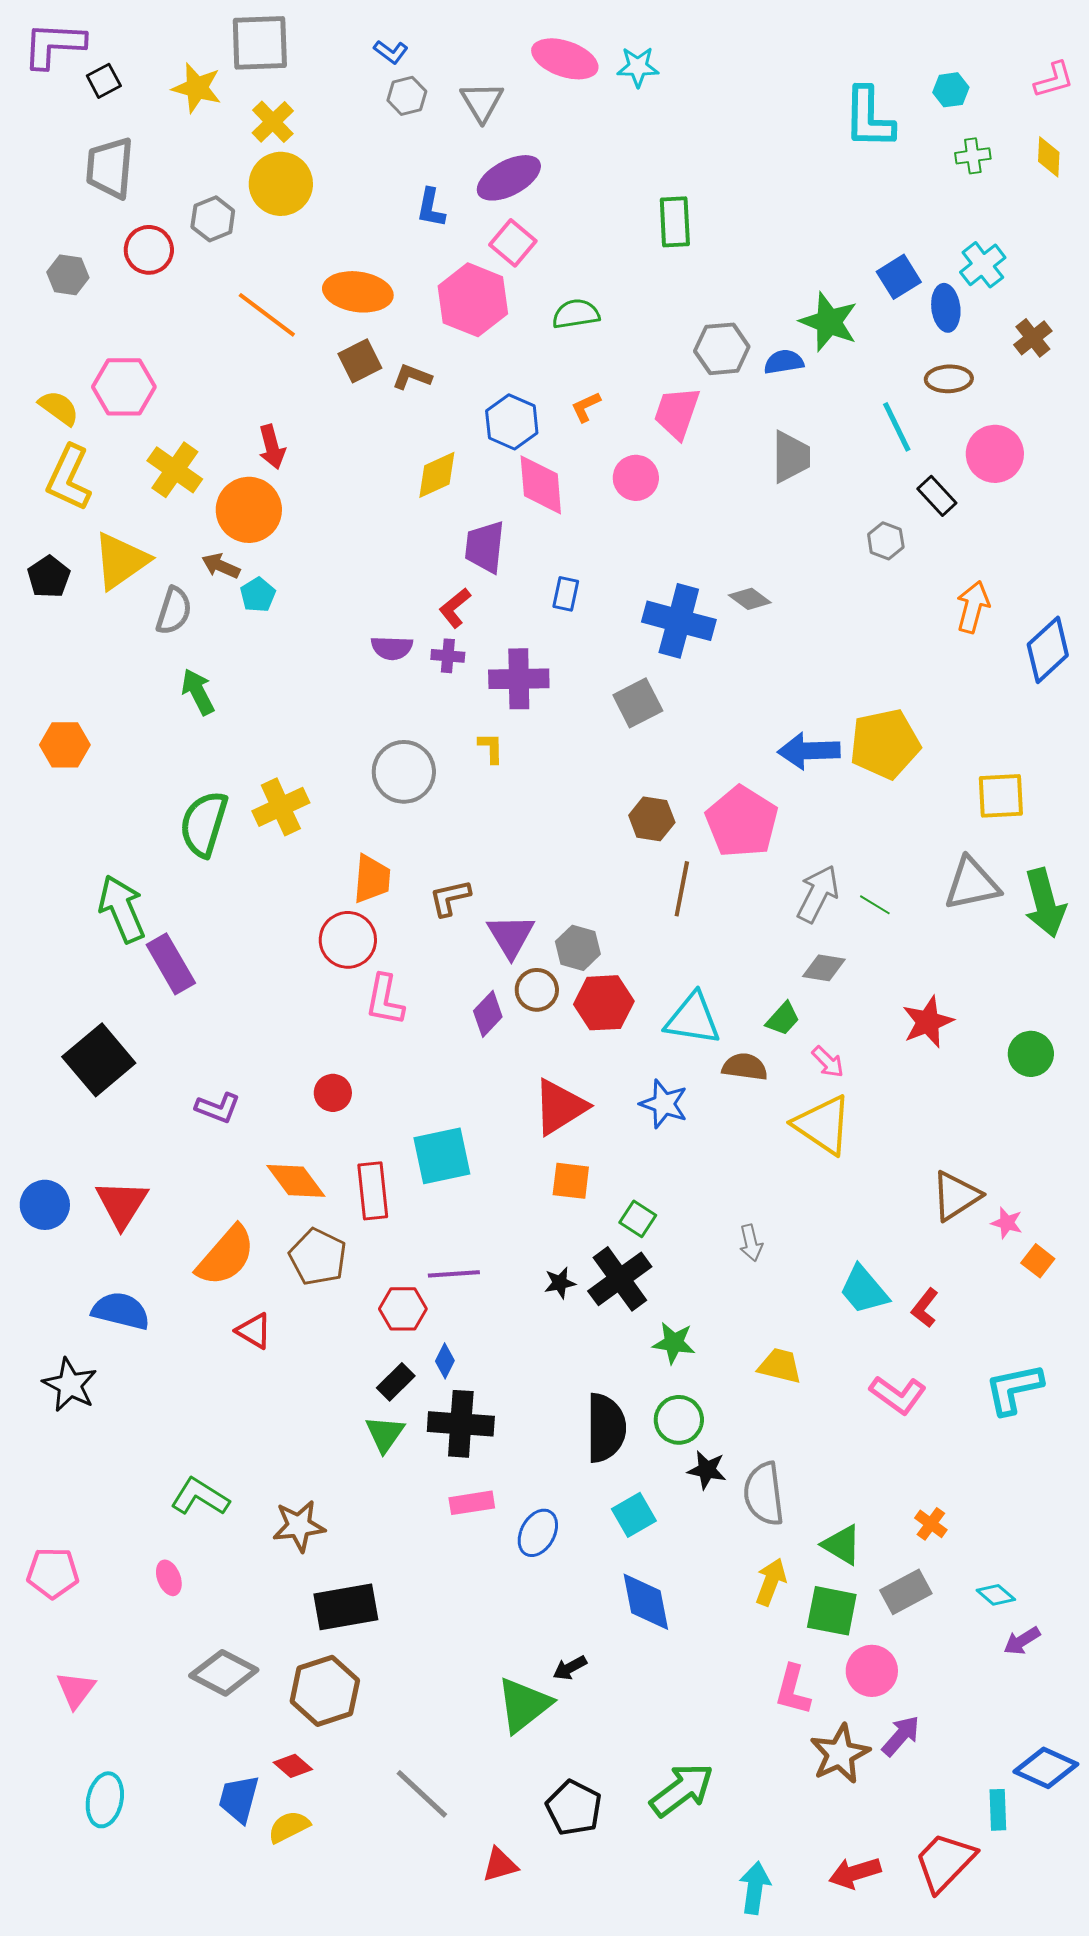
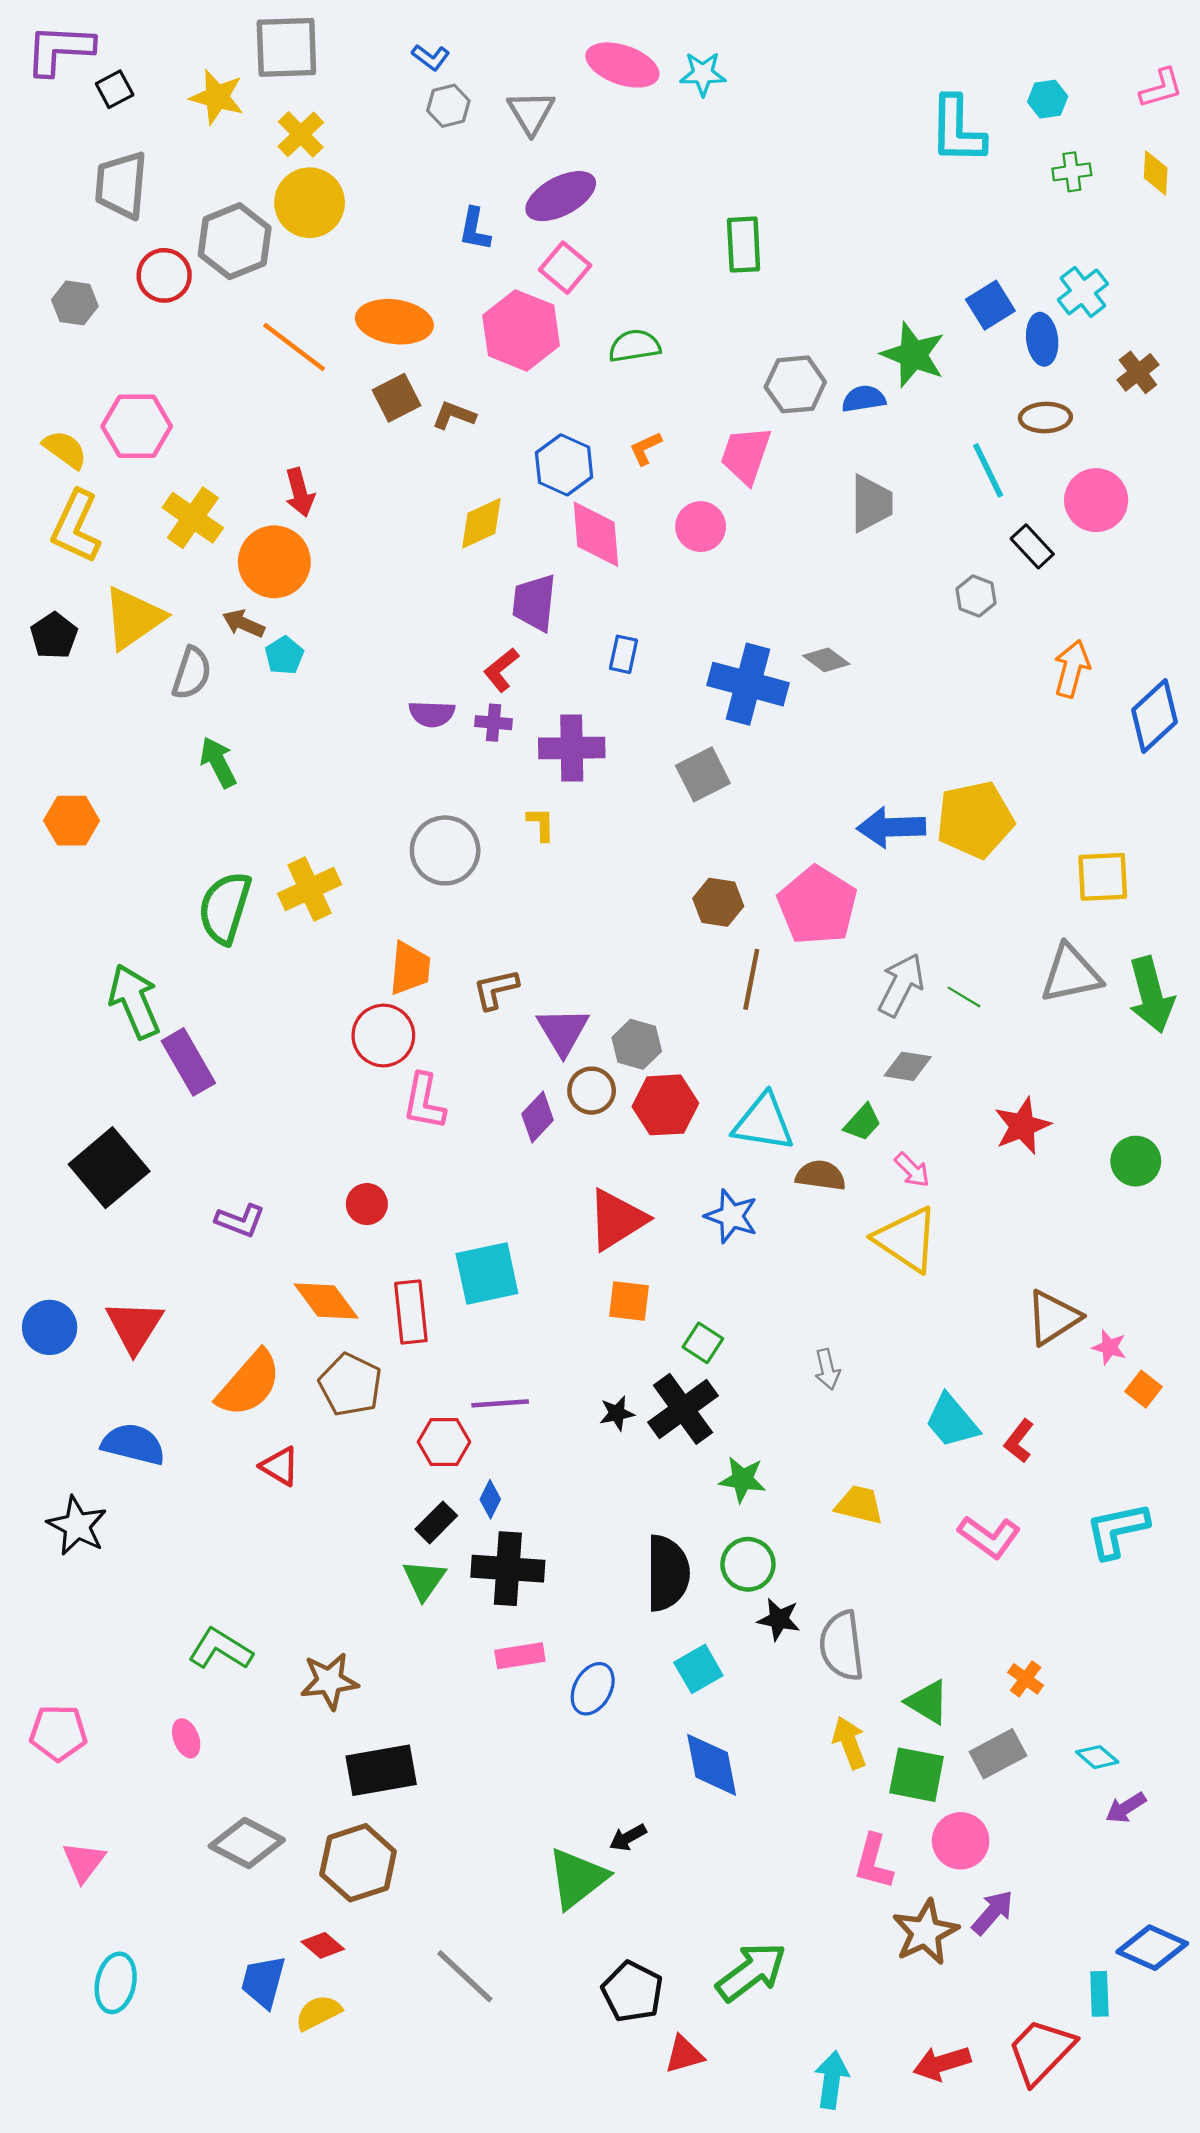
gray hexagon: (213, 219) -> (235, 241), size x1.5
yellow arrow: (771, 1582) -> (849, 1743), turned -42
red triangle: (500, 1865) -> (684, 2054), moved

